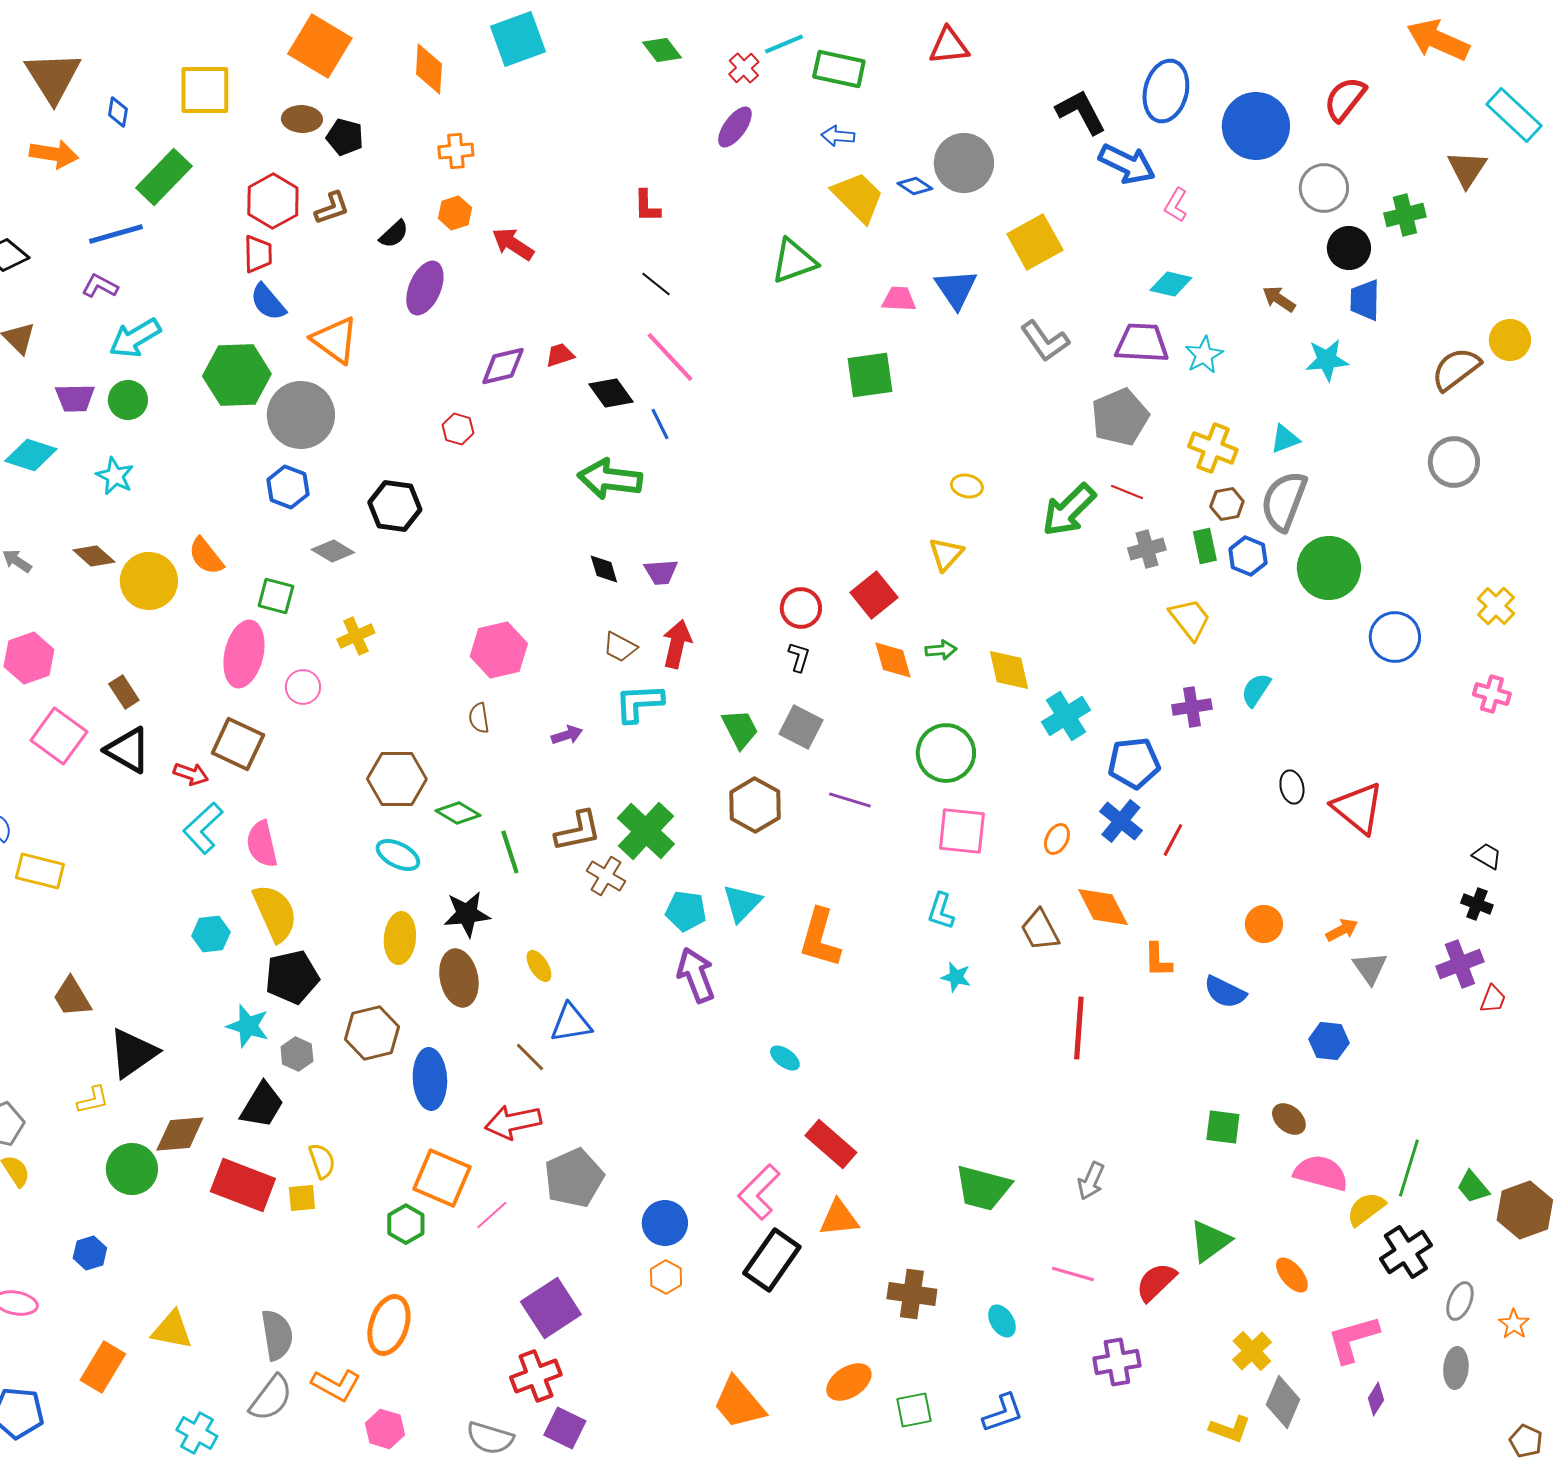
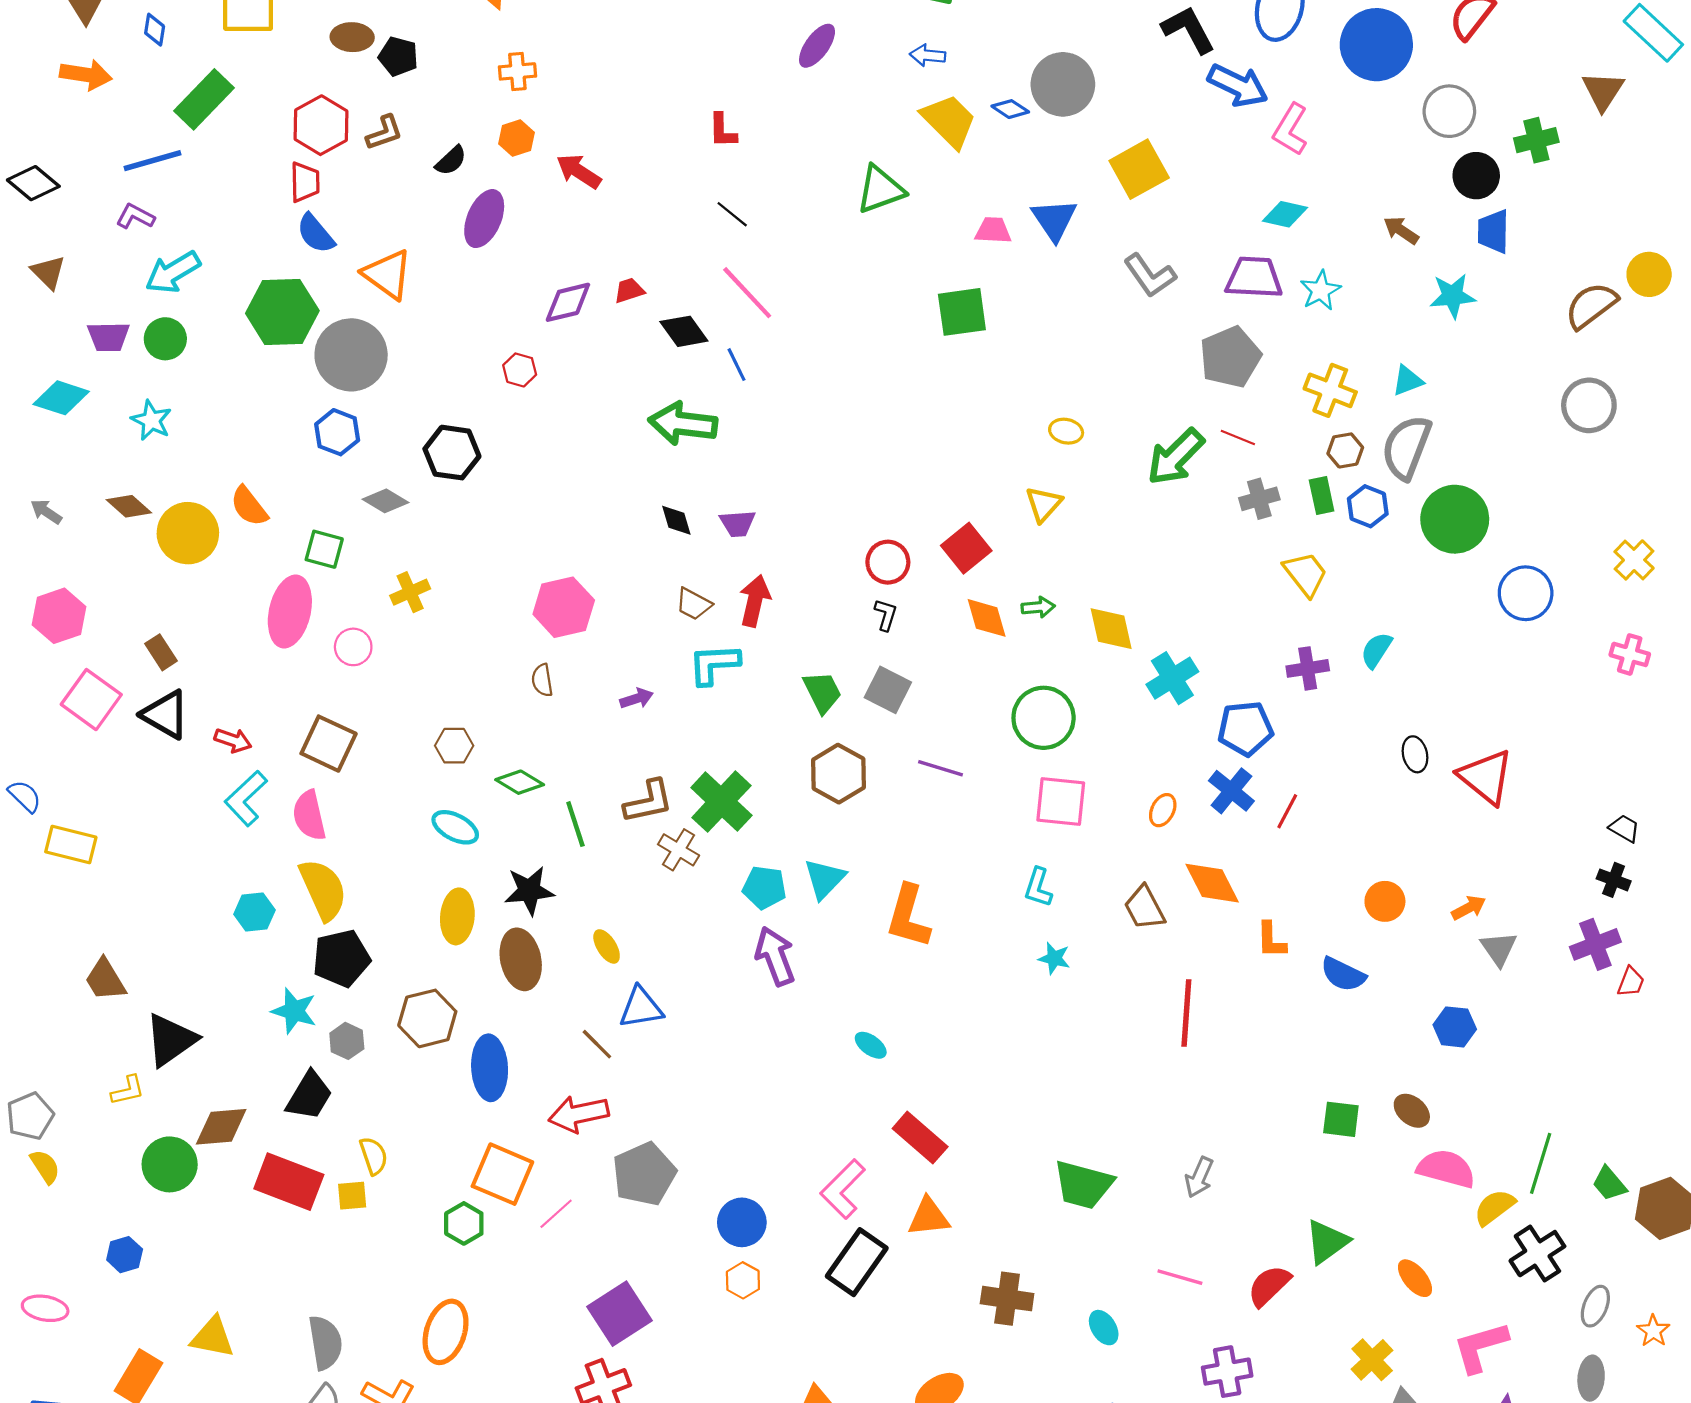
pink L-shape: (1176, 205) -> (1290, 129), size x1.4
brown square: (238, 744) -> (329, 744), moved
brown hexagon: (397, 779) -> (454, 746), size x0.6

